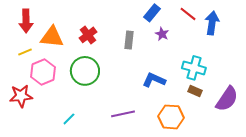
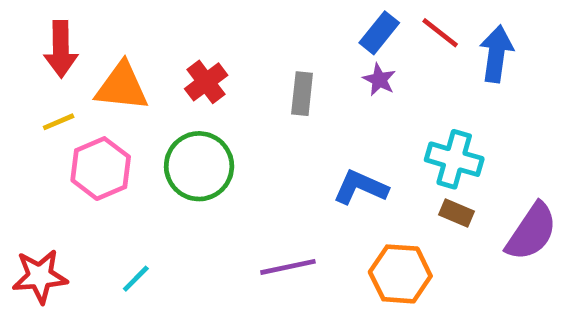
blue rectangle: (152, 13) -> (379, 33), moved
red star: (21, 96) -> (40, 276), moved
cyan line: (69, 119) -> (136, 279), moved

